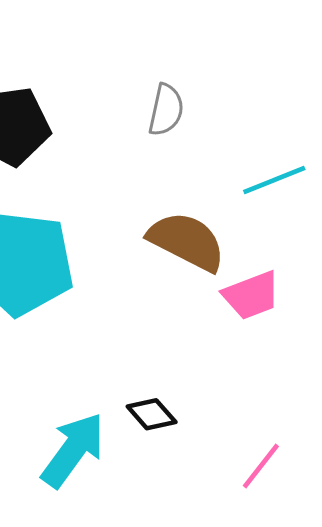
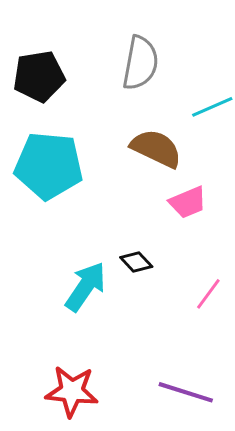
gray semicircle: (166, 110) -> (140, 63), size x1.6
pink trapezoid: (251, 295) -> (188, 202), moved

